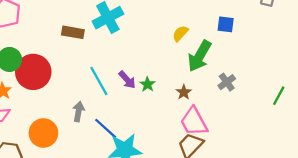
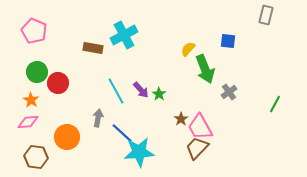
green arrow: (200, 56) -> (205, 69), turned -52
red circle: (33, 72) -> (58, 83), size x0.7
brown star: (184, 92) -> (181, 119), moved

